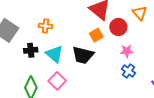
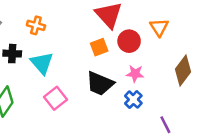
black trapezoid: (83, 55) -> (100, 83), moved
pink square: (57, 81) -> (56, 98), moved

